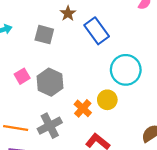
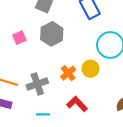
gray hexagon: (50, 82) -> (52, 34), moved

